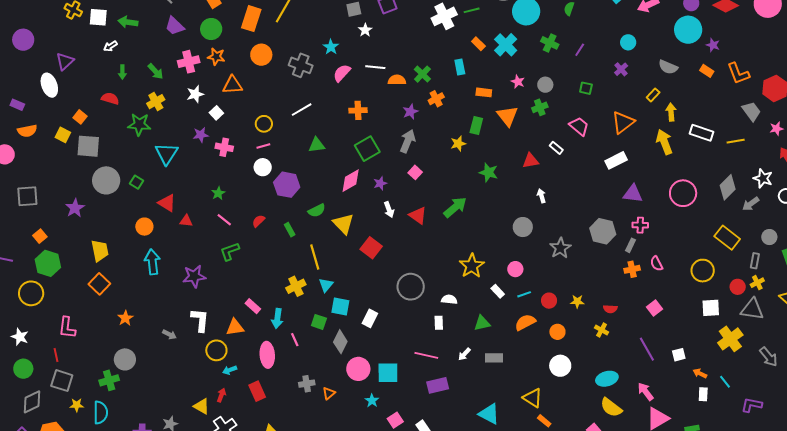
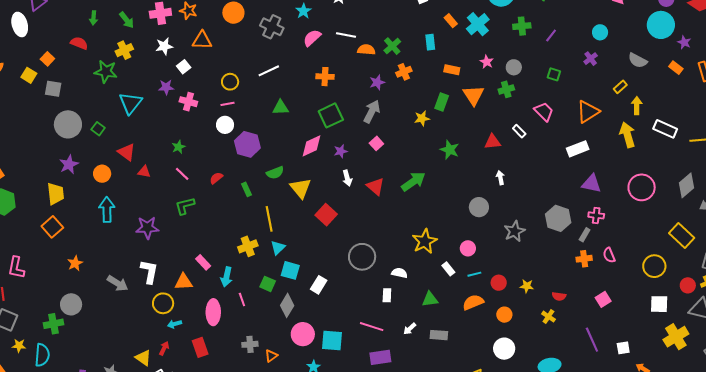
green cross: (550, 43) -> (522, 26), turned -36
gray square: (88, 146) -> (53, 89), size x0.7
purple star: (75, 208) -> (69, 164), moved
gray arrow: (169, 334) -> (118, 283), size x1.5

